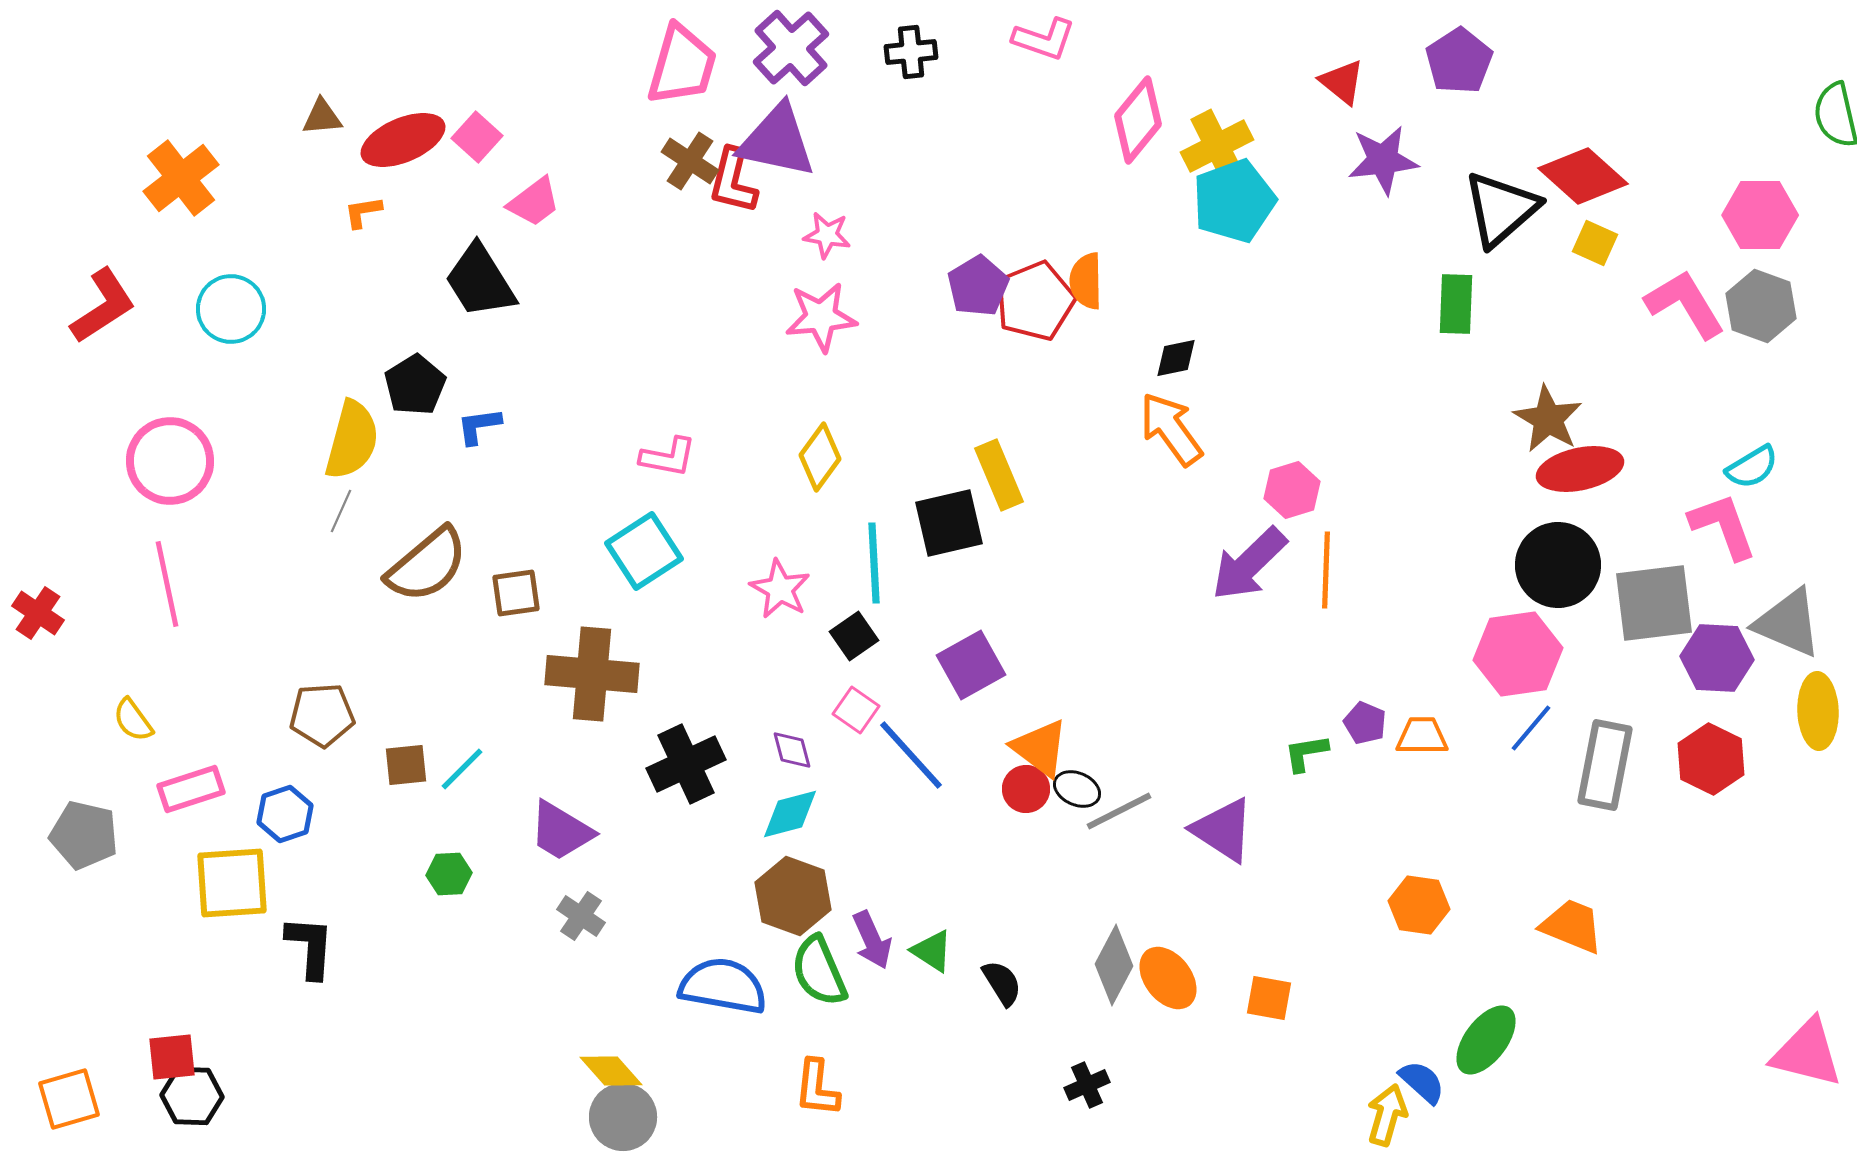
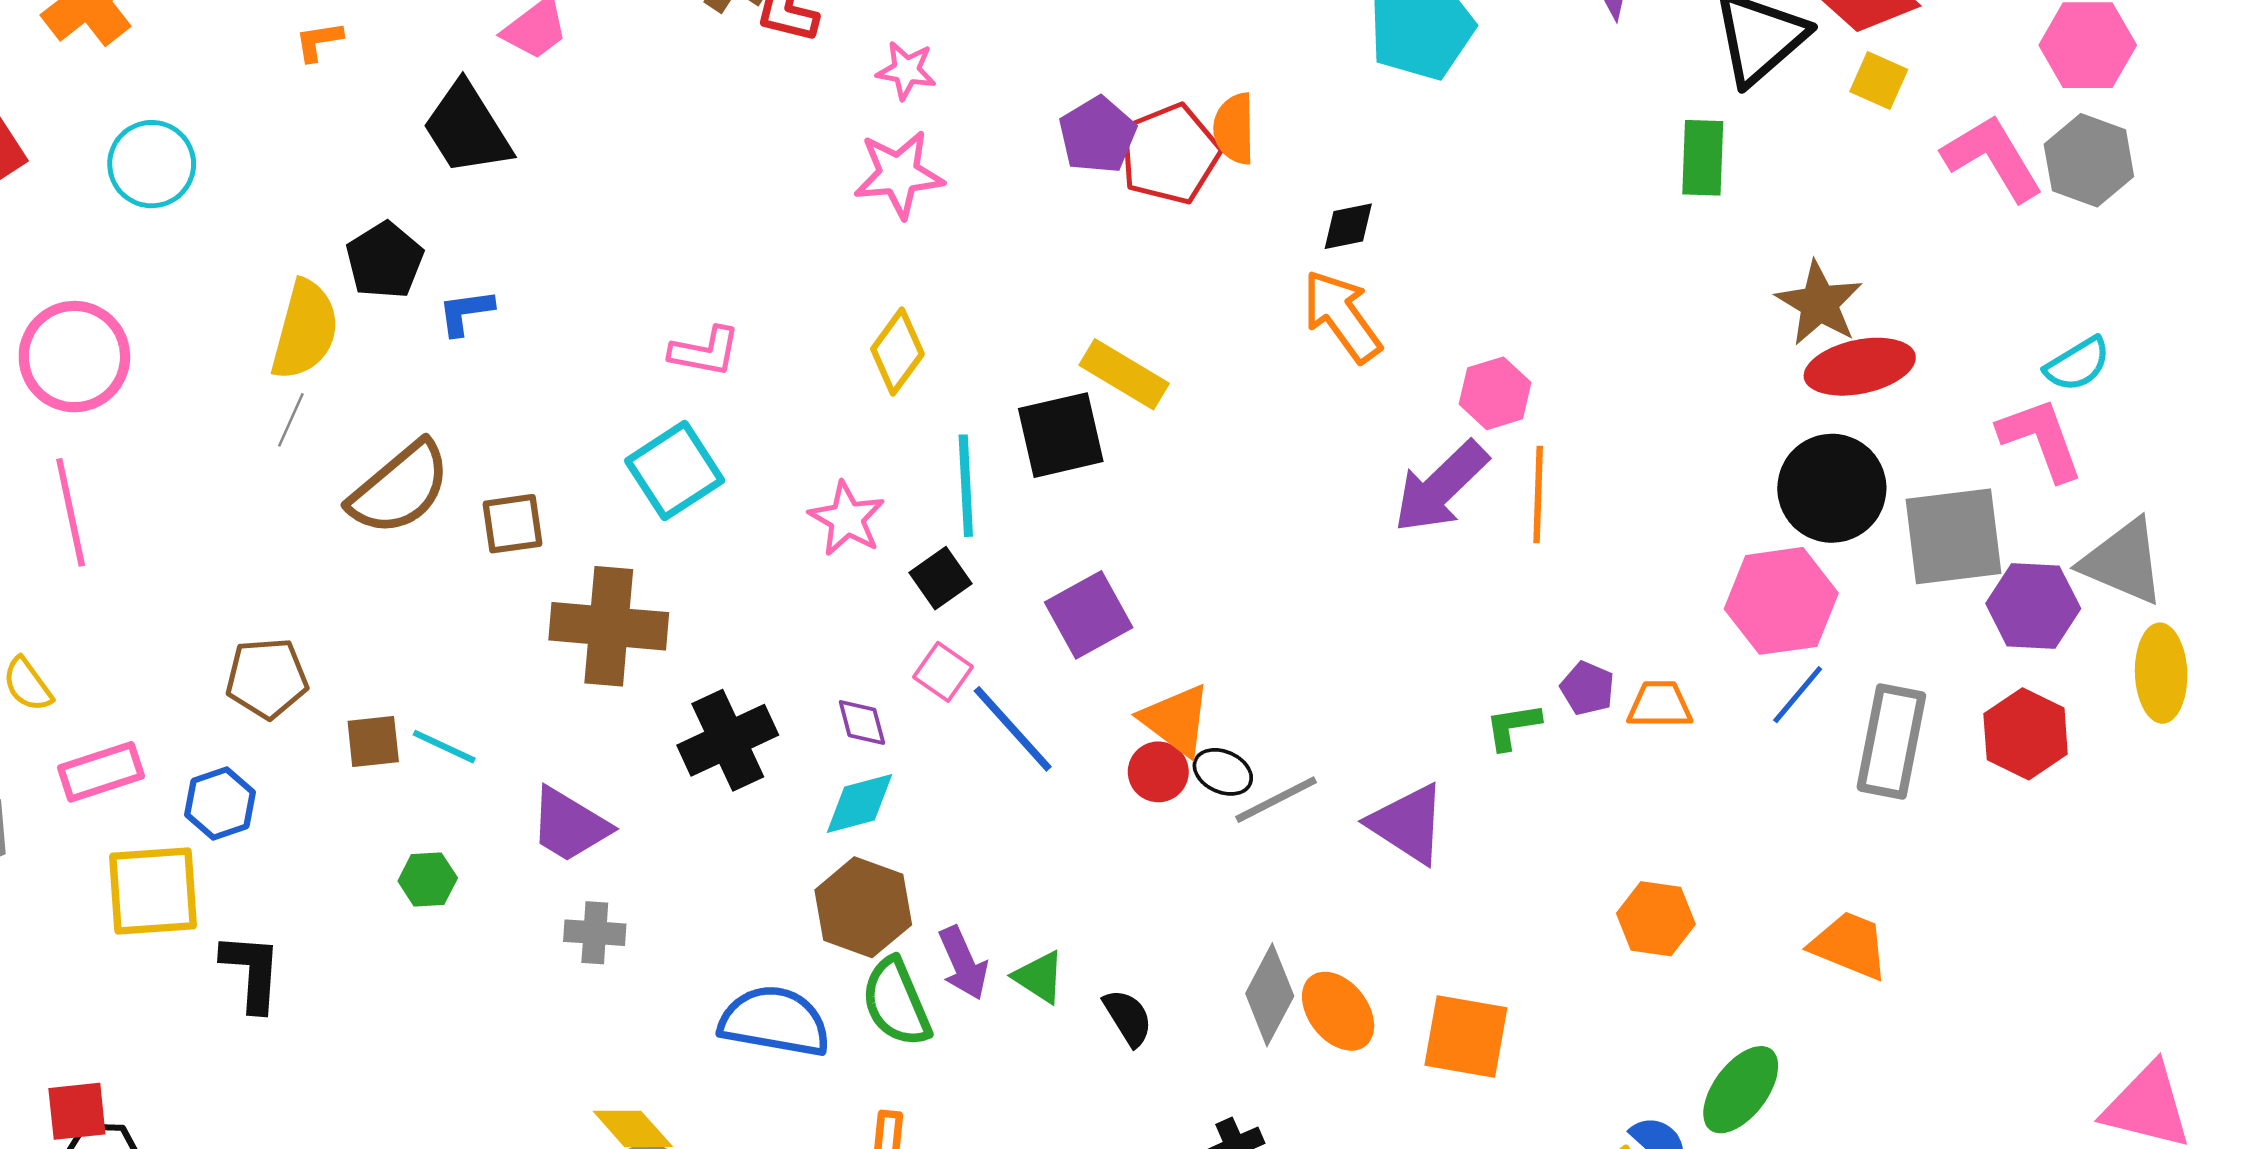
yellow rectangle: (999, 475) -> (1124, 374), turned -36
cyan line: (462, 769) -> (444, 747), turned 70
gray cross: (581, 916) -> (595, 933), turned -30
orange square: (1269, 998) -> (1466, 1037), size x1.5

